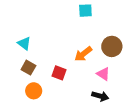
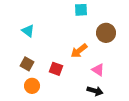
cyan triangle: (24, 43) -> (28, 31), moved
brown circle: (112, 46) -> (106, 33), moved

